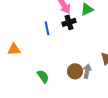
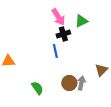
blue line: (47, 28) -> (55, 51), moved

